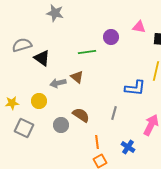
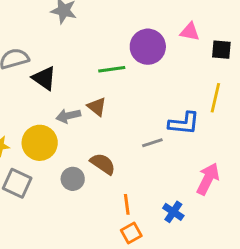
purple circle: (111, 37) -> (148, 47), size x1.5
yellow circle: (39, 101) -> (40, 143), size x1.5
gray line: (114, 113) -> (152, 143), moved, turned 56

